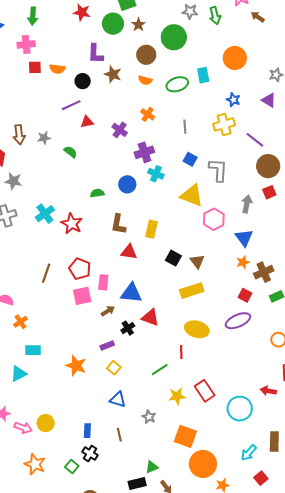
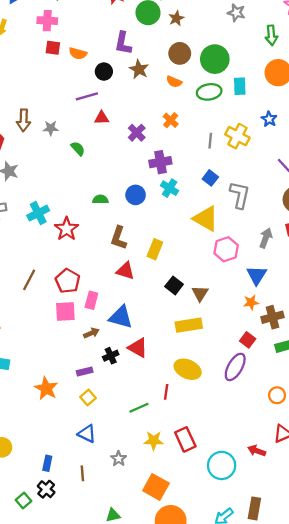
green arrow: (215, 16) -> (271, 35), moved
green circle: (174, 37) -> (215, 59), moved
yellow cross: (224, 124) -> (237, 136), moved, turned 35
purple ellipse: (238, 321) -> (235, 367), turned -45

